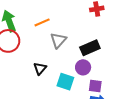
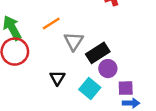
black rectangle: (90, 48) -> (98, 53), moved
cyan square: (65, 82) -> (90, 89), turned 30

